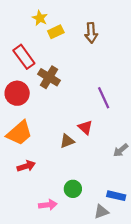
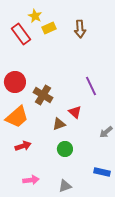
red rectangle: (24, 57) -> (21, 34), moved
brown cross: (49, 77) -> (43, 95), moved
green circle: (73, 189) -> (65, 149), moved
pink arrow: (48, 205) -> (31, 180), moved
gray triangle: (101, 212) -> (65, 186), moved

